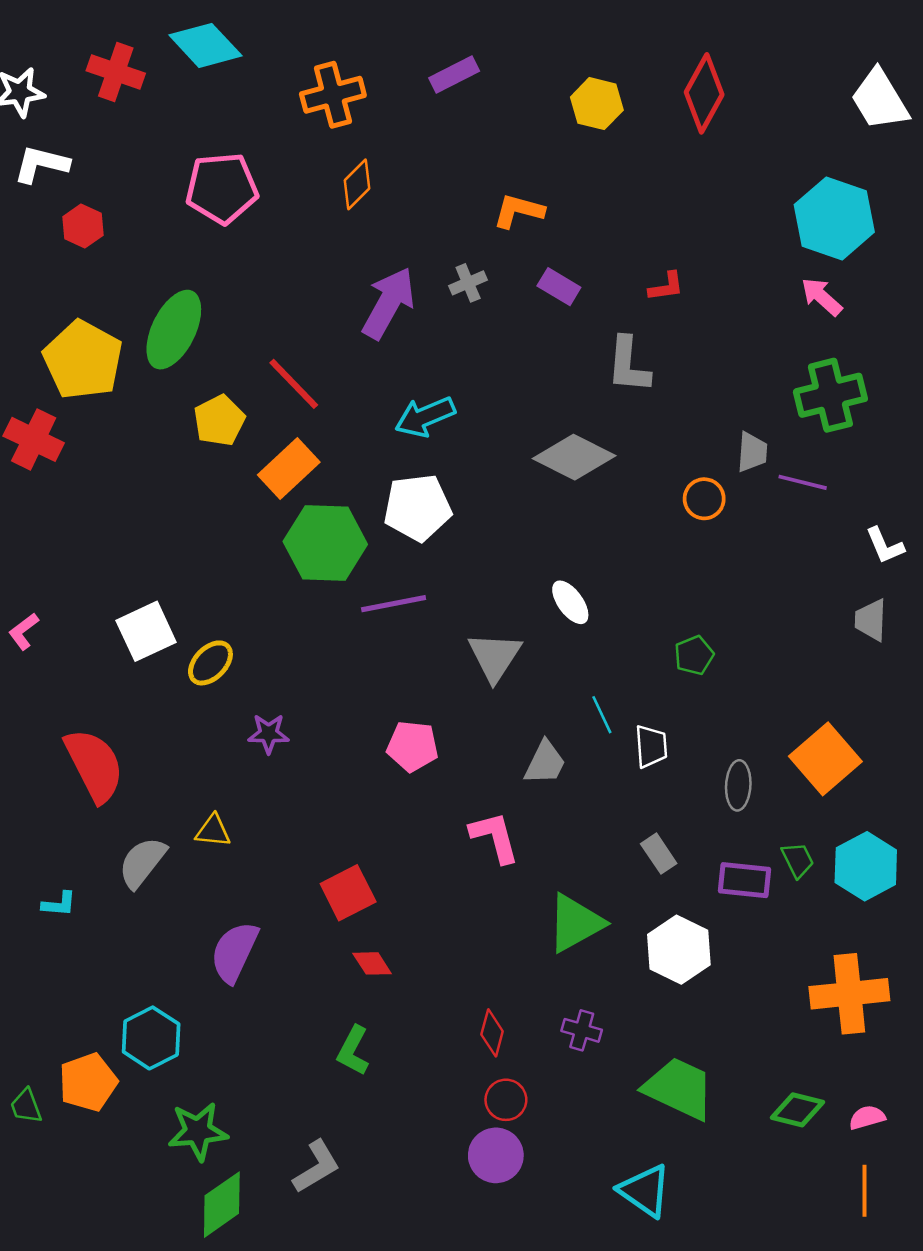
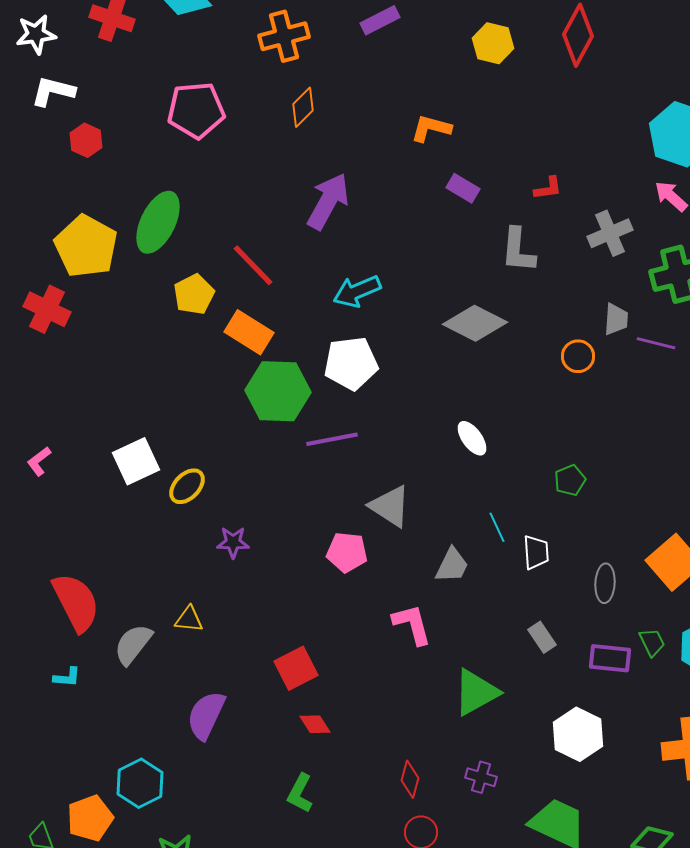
gray cross: (468, 283) -> (610, 233), moved, size x1.5
orange rectangle: (289, 468) -> (249, 332), turned 75
gray triangle: (495, 657) -> (390, 506), moved, turned -30
red semicircle: (94, 765) -> (76, 602), moved
white hexagon: (679, 950) -> (578, 734), moved

